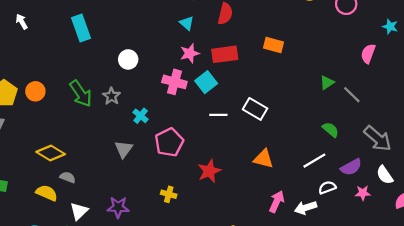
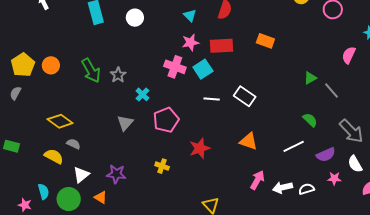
white circle: (128, 59) -> (135, 18), moved
white semicircle: (327, 187) -> (307, 189), moved

